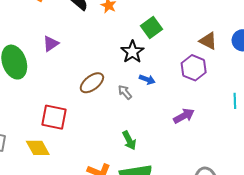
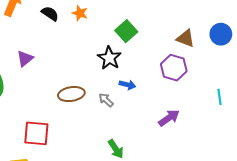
brown ellipse: (92, 83) -> (71, 94), turned 35

